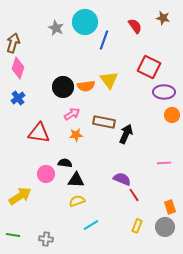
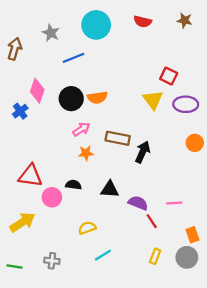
red semicircle: (135, 26) -> (143, 22), moved, turned 140
gray star: (56, 28) -> (51, 33), moved
blue line: (104, 40) -> (73, 58), moved, turned 48
red square: (149, 67) -> (169, 76), size x0.7
pink diamond: (18, 68) -> (37, 91), moved
yellow triangle: (109, 80) -> (153, 100), moved
orange circle: (172, 115) -> (195, 143), moved
red triangle: (39, 133) -> (30, 176), moved
pink line: (164, 163) -> (174, 203), moved
black triangle: (76, 180) -> (110, 189), moved
gray cross: (46, 239) -> (52, 261), moved

